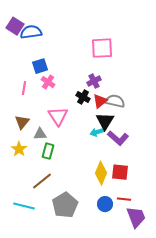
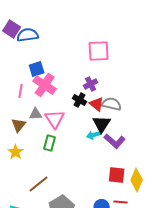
pink cross: (48, 82) -> (45, 85), size x1.6
red triangle: (100, 101) -> (97, 104), turned -42
gray triangle: (40, 134) -> (36, 114), moved
green rectangle: (48, 151) -> (50, 143), moved
yellow diamond: (101, 173) -> (137, 180), moved

